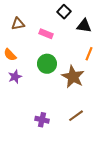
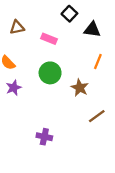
brown star: (73, 77) -> (80, 88), size x0.7
brown line: (76, 116) -> (97, 116), moved

